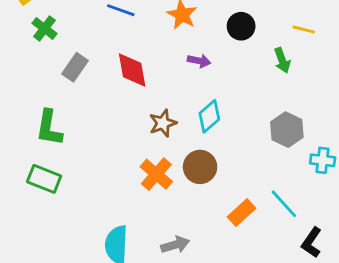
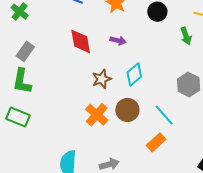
purple arrow: (199, 61) -> (118, 41), moved
gray rectangle: (75, 67) -> (25, 51), moved
cyan line: (284, 204) -> (164, 115), moved

